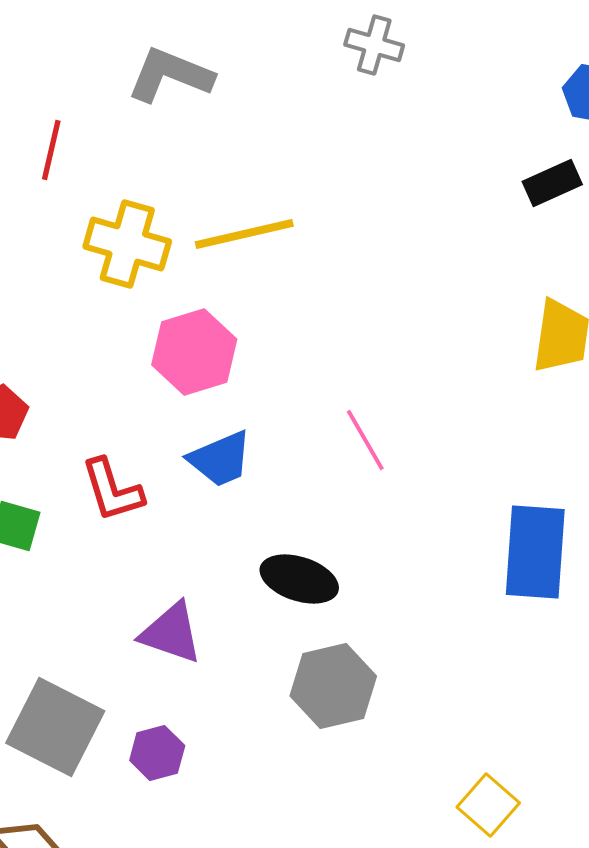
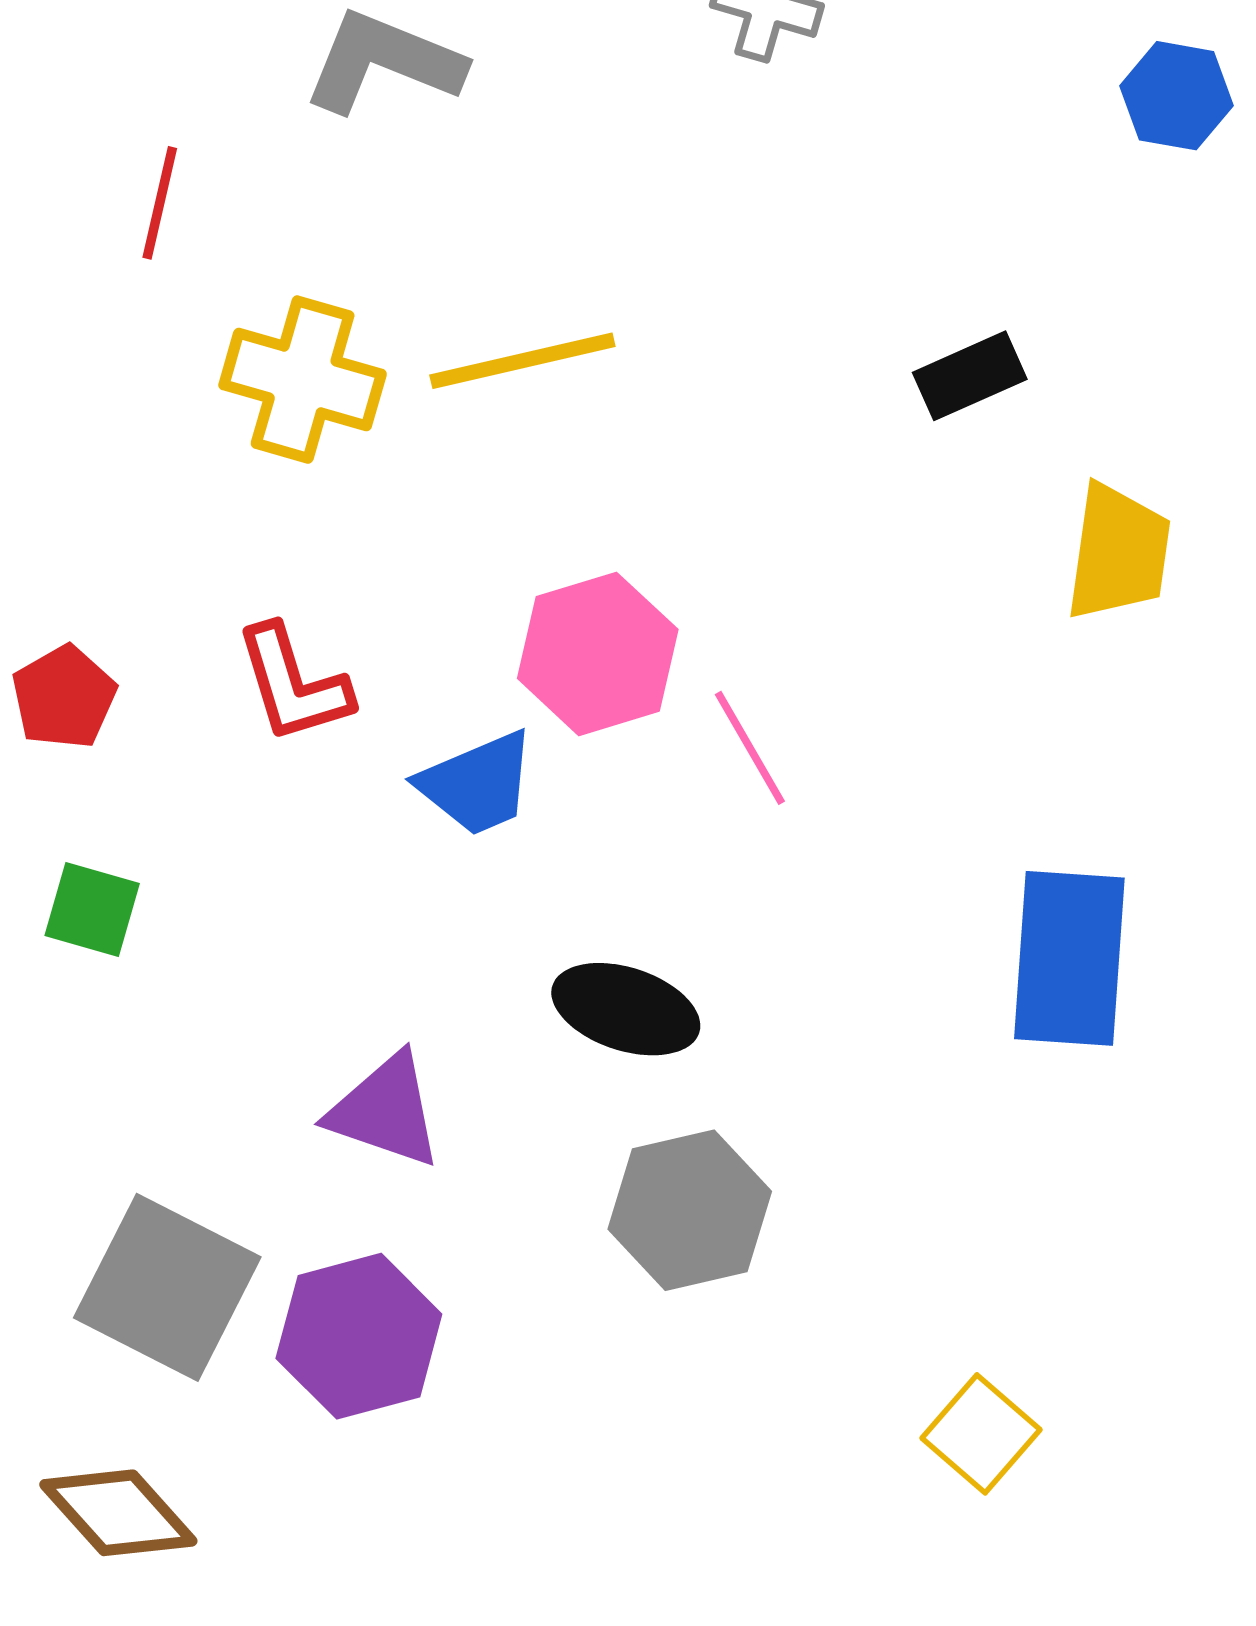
black rectangle: (552, 183) -> (970, 376), moved
pink hexagon: (194, 352) -> (598, 654), moved
red L-shape: (112, 490) -> (293, 684), moved
purple hexagon: (157, 753) -> (359, 1336), size x1.6

